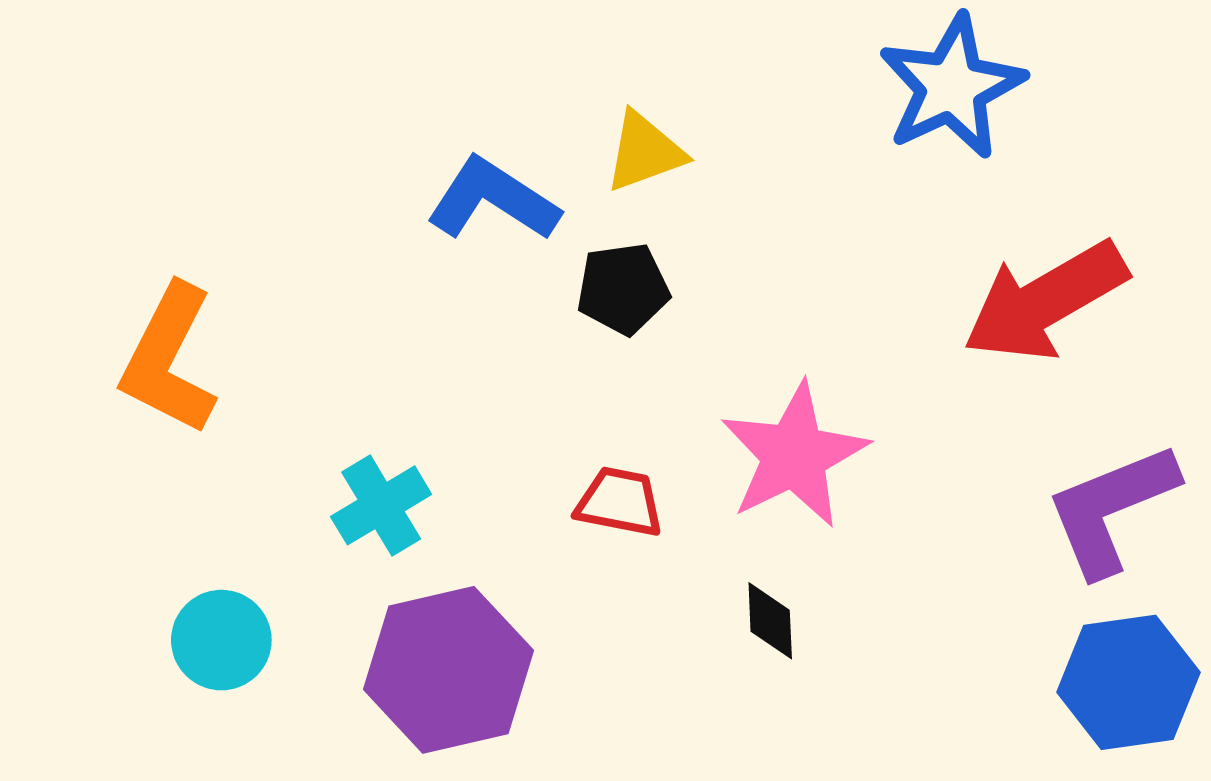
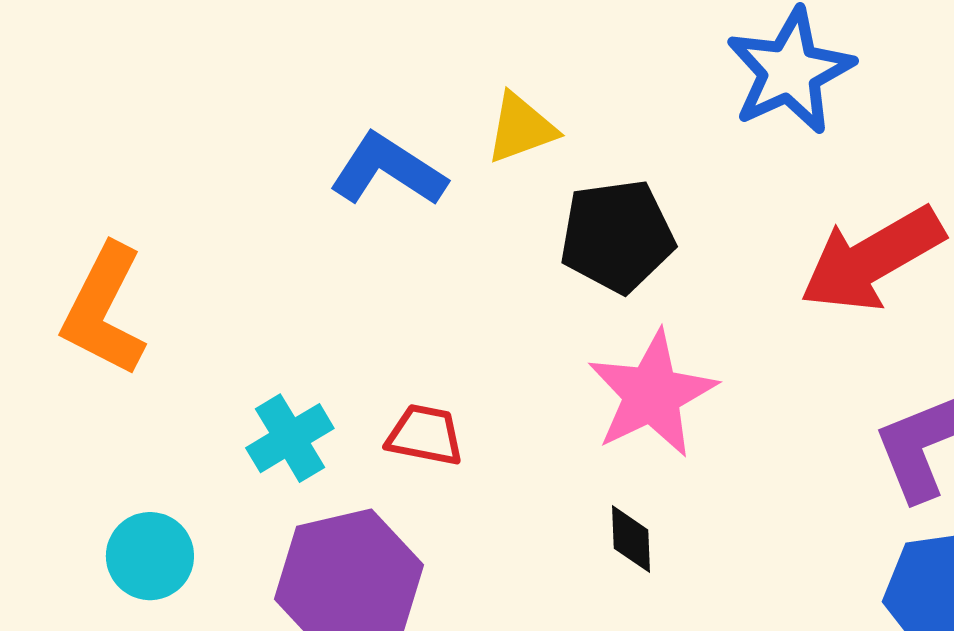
black pentagon: (623, 289) -> (617, 236), moved, size x1.4
red trapezoid: (620, 502) -> (425, 435), moved

